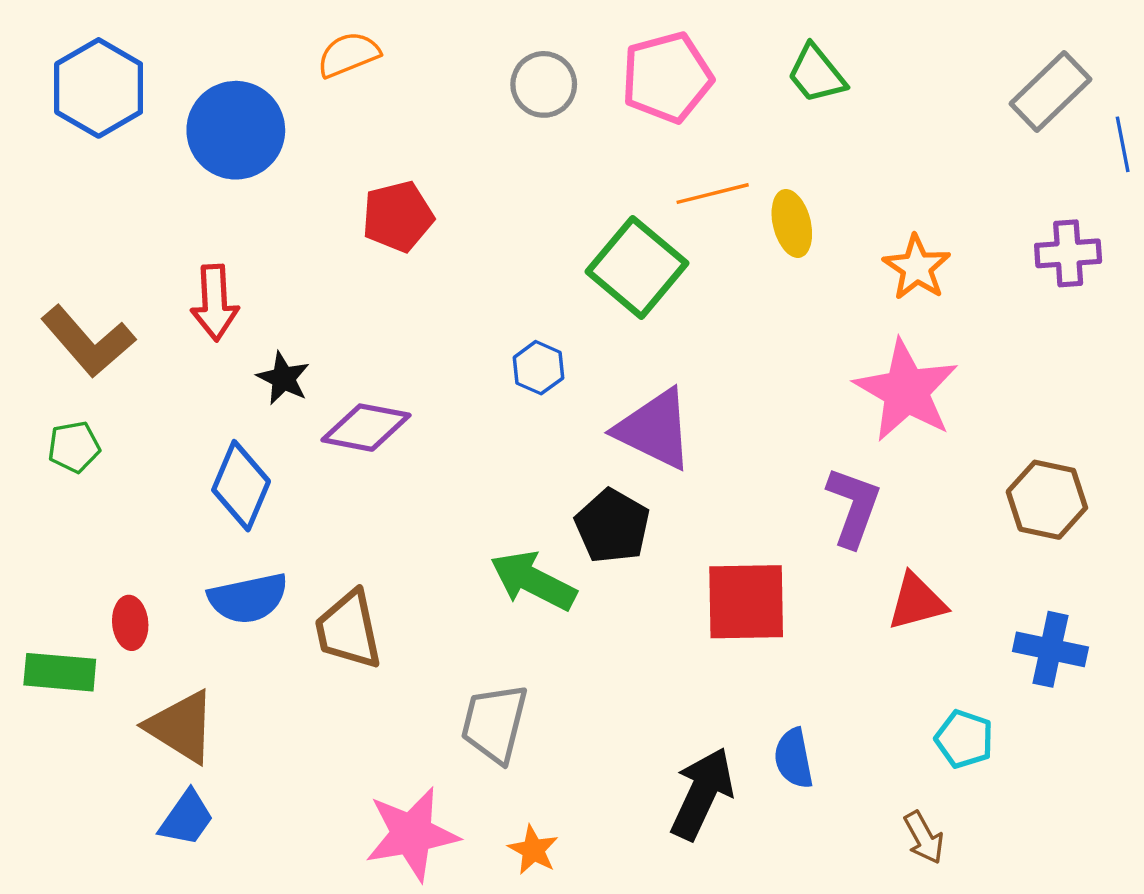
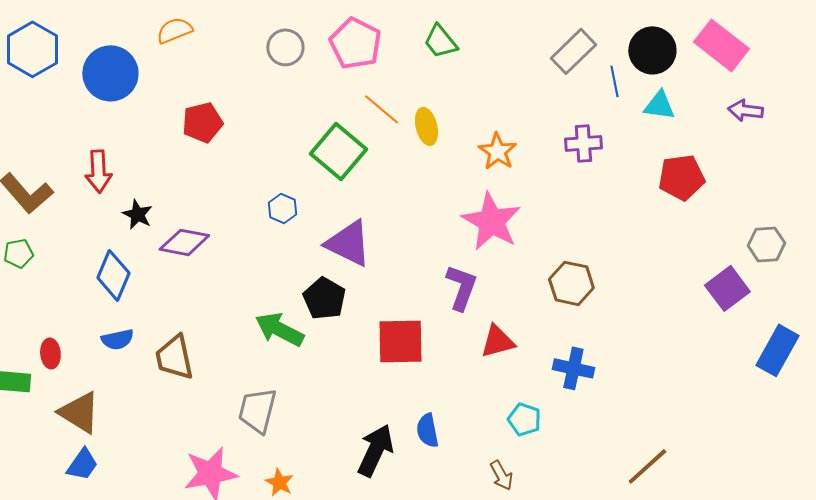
pink pentagon: (667, 77) -> (355, 43), turned -30
orange line: (713, 194) -> (381, 109), turned 54
blue semicircle: (248, 598) -> (117, 339), size x0.7

